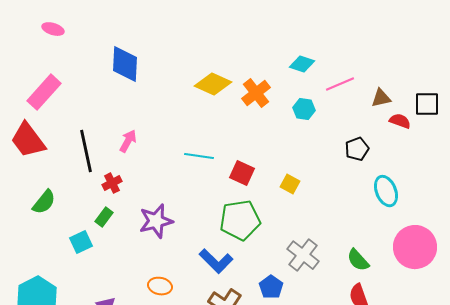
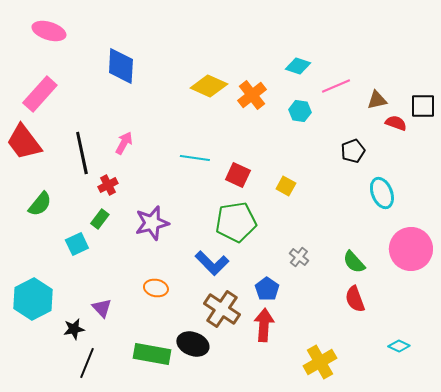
pink ellipse: (53, 29) -> (49, 31), size x1.5
gray cross: (303, 255) -> (299, 257), size x0.6

